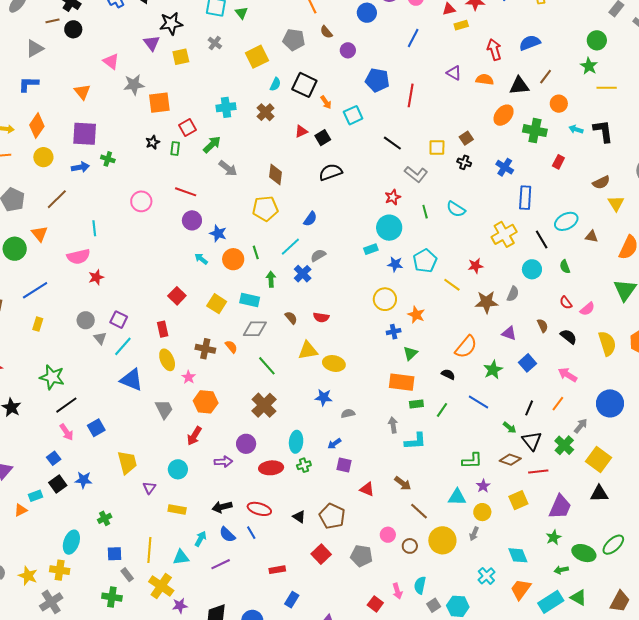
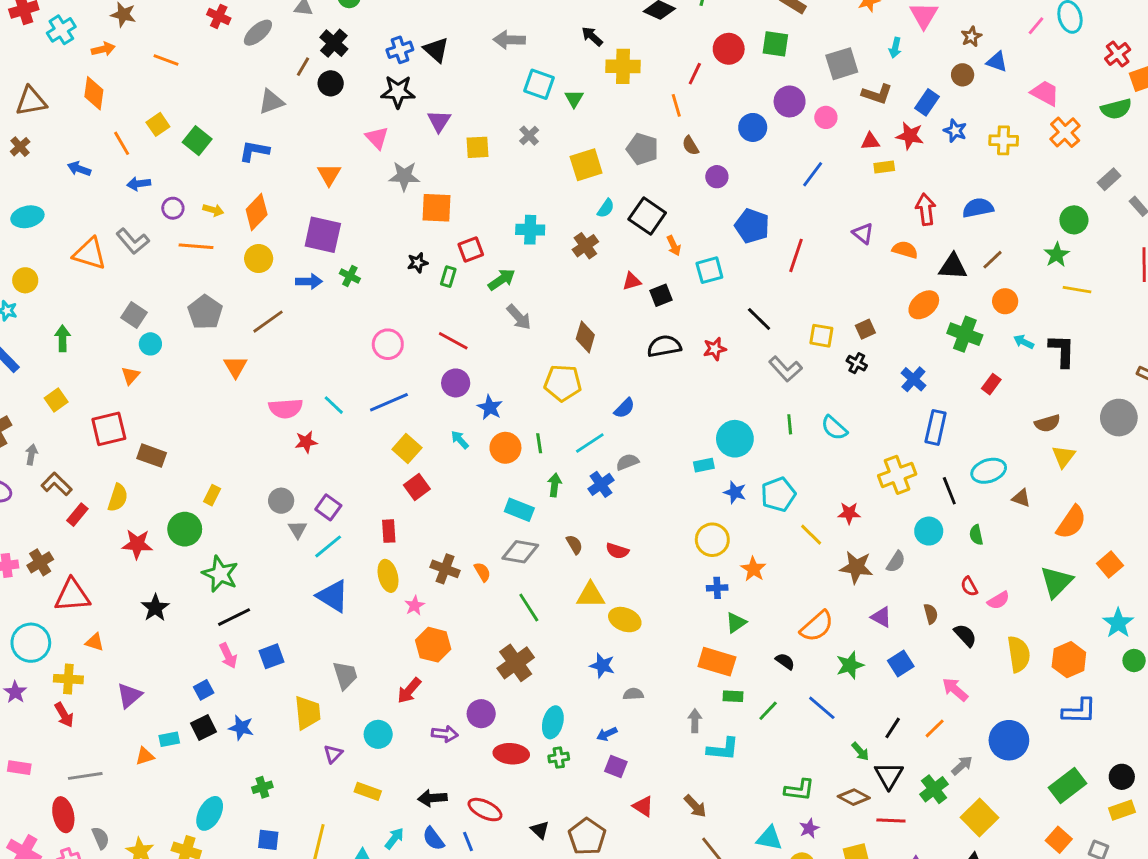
brown line: (53, 21) -> (303, 67), turned -56
black star: (171, 23) -> (398, 92), moved
red star: (393, 197) -> (715, 349), moved
cyan line: (94, 228) -> (334, 405), moved, turned -49
green circle: (15, 249) -> (185, 529), moved
blue line: (35, 290) -> (389, 402), moved
yellow square: (217, 304) -> (407, 449), moved
gray trapezoid: (164, 409) -> (345, 675), moved

